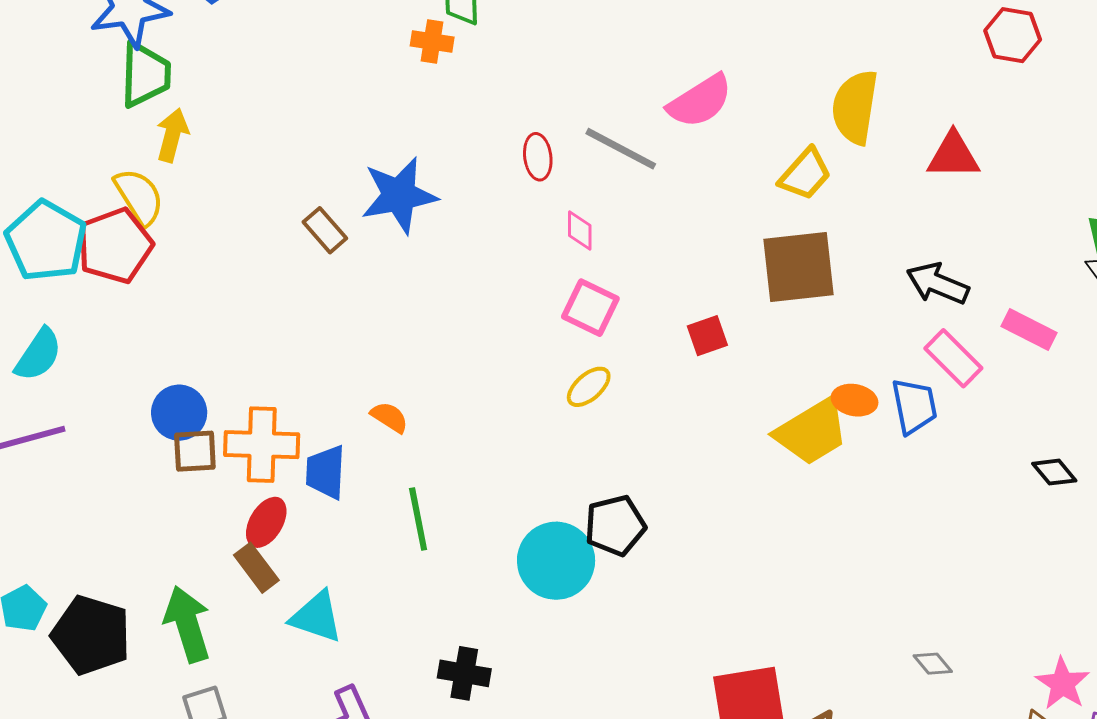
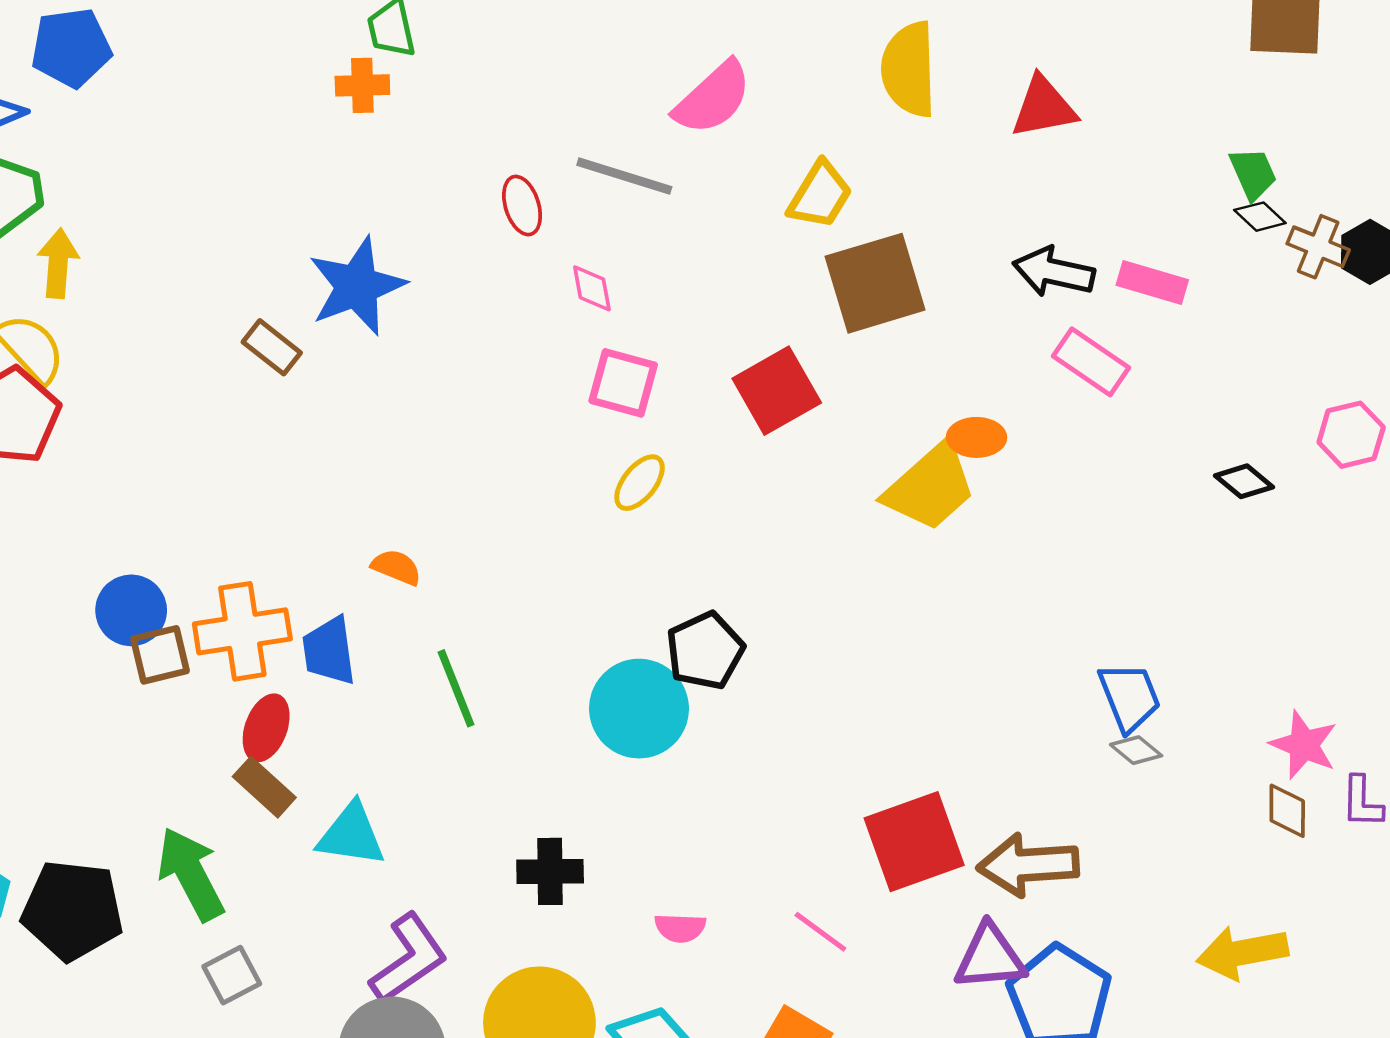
yellow trapezoid: (805, 174) -> (820, 195), moved
pink rectangle: (1029, 329) -> (1152, 283), moved
red square: (707, 336) -> (777, 391), size x1.6
blue trapezoid: (914, 406) -> (1129, 697), moved

